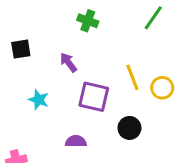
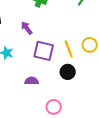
yellow line: (132, 77) -> (69, 49), moved

